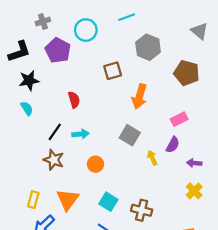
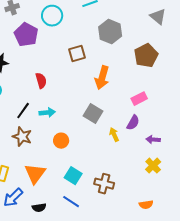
brown pentagon: (187, 73) -> (146, 56), turned 30

